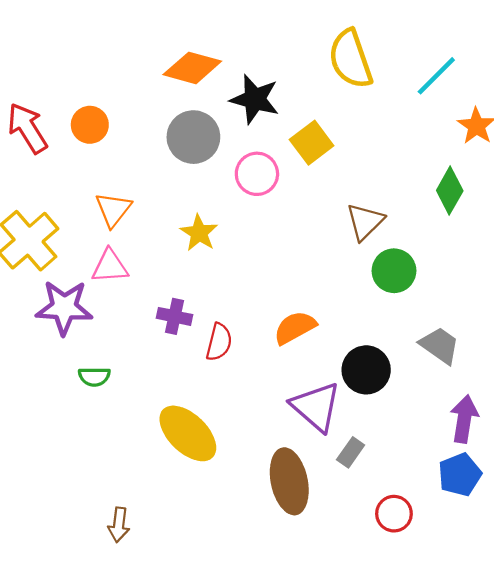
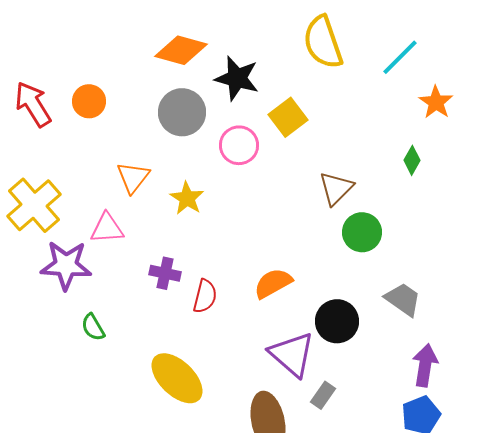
green diamond: (450, 191) -> (412, 160), size x0.7
orange triangle: (113, 209) -> (133, 177), moved
green semicircle: (94, 377) -> (93, 327), turned 60

